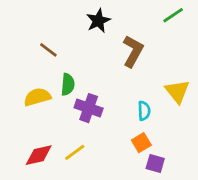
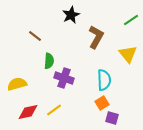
green line: (173, 15) -> (131, 20), moved
yellow triangle: (177, 91) -> (128, 54), moved
yellow semicircle: (37, 97) -> (17, 84), moved
cyan semicircle: (144, 111) -> (104, 80), size x1.5

